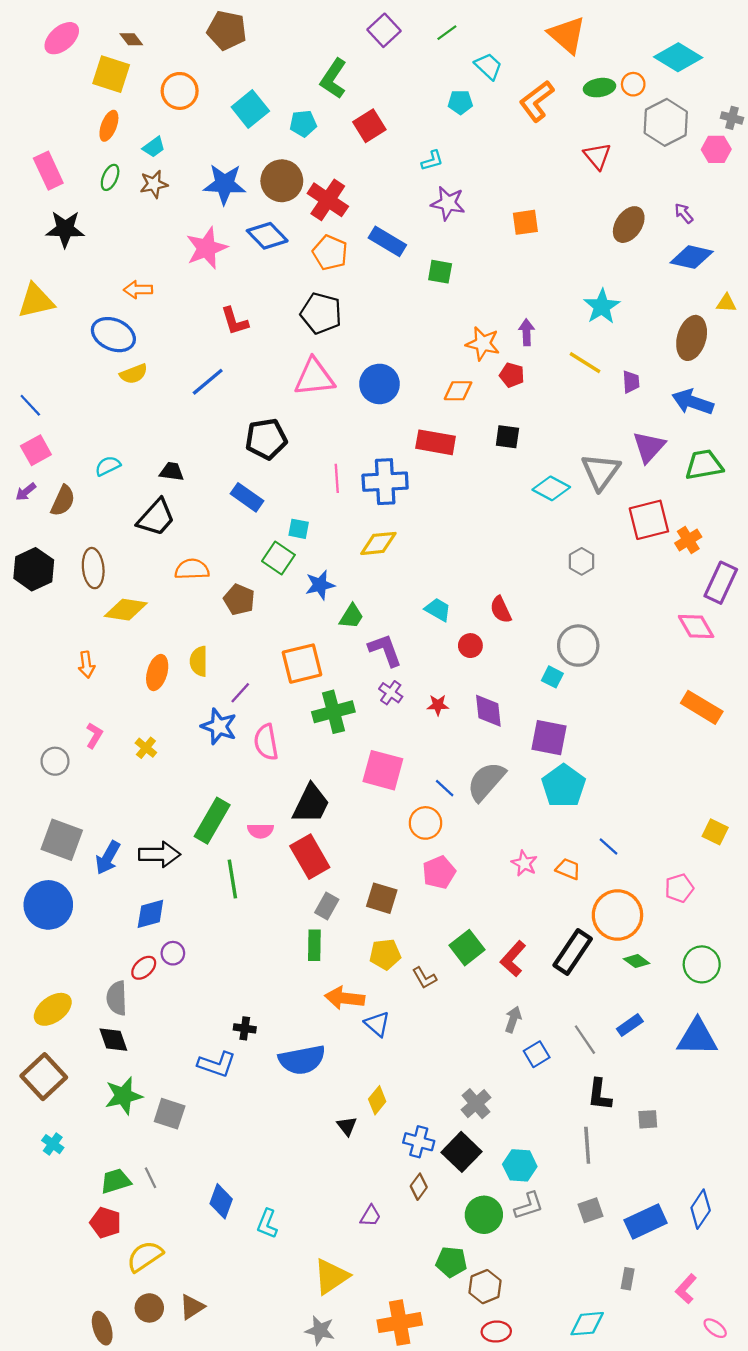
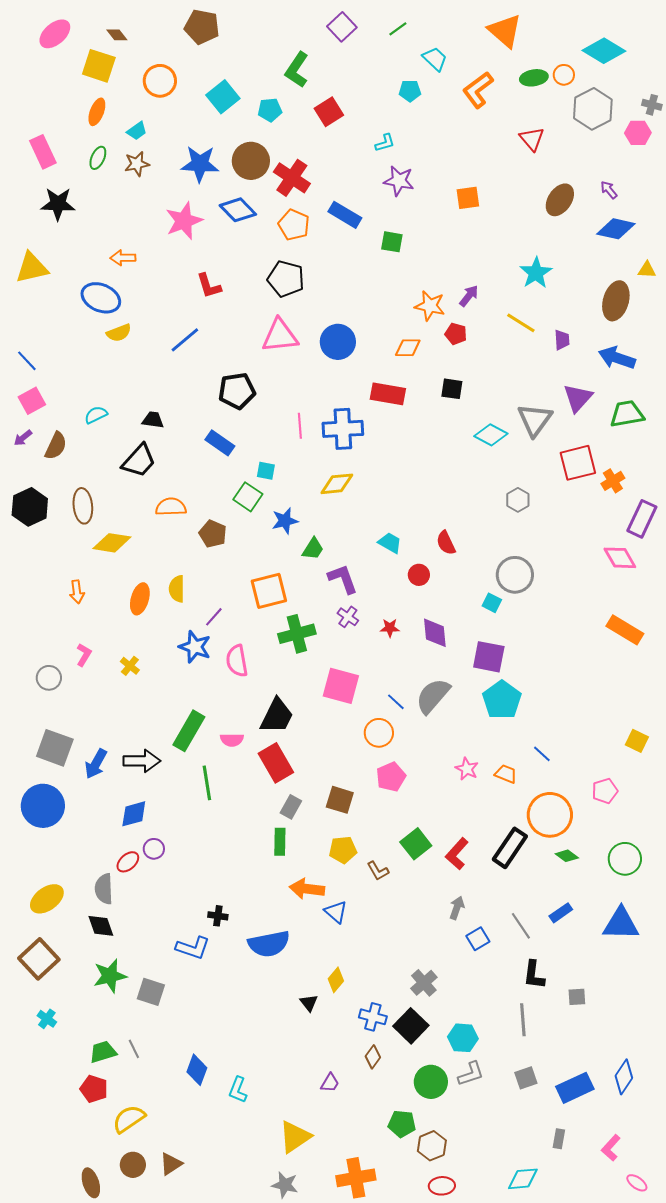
purple arrow: (527, 332) -> (469, 296), turned 40

